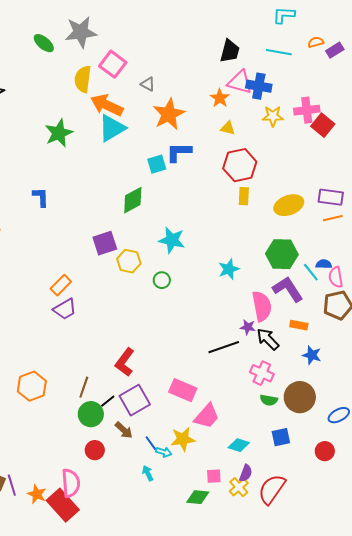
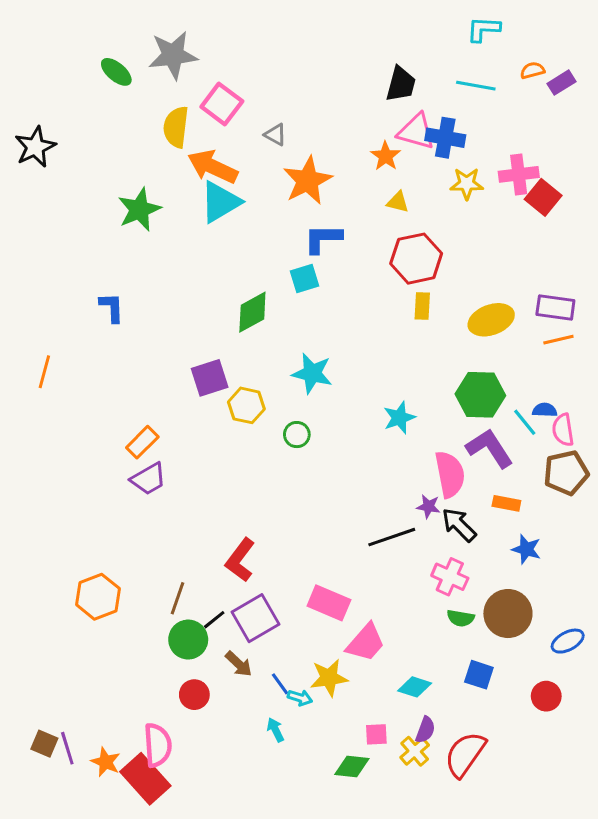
cyan square: (157, 164) -> (304, 278), moved
blue square: (281, 437) -> (479, 675), turned 30

